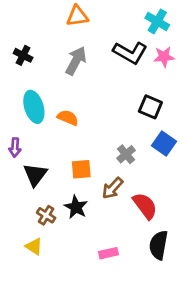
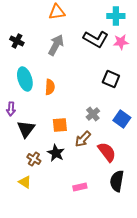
cyan cross: (157, 21) -> (116, 16), turned -30
orange semicircle: (68, 118) -> (50, 87), turned 70
blue square: (164, 143) -> (122, 119), moved

